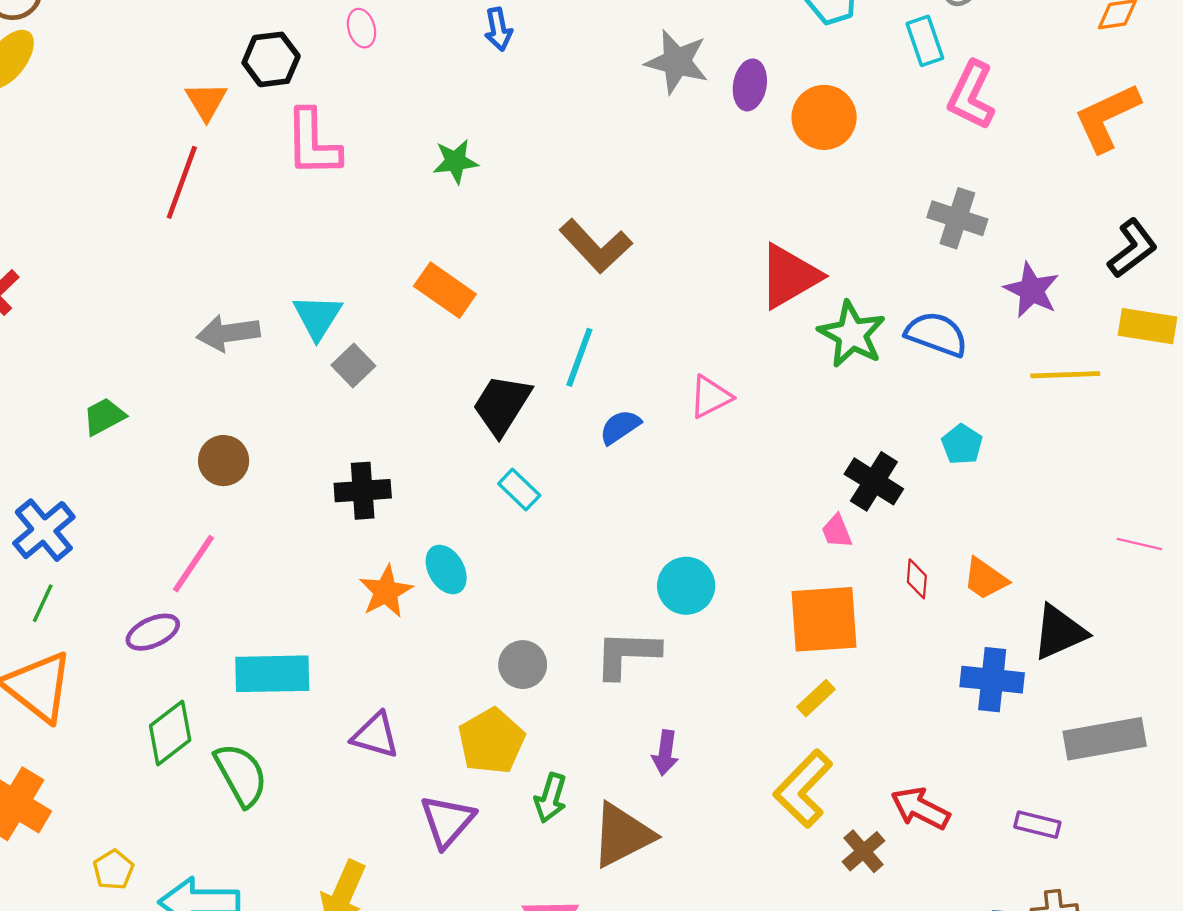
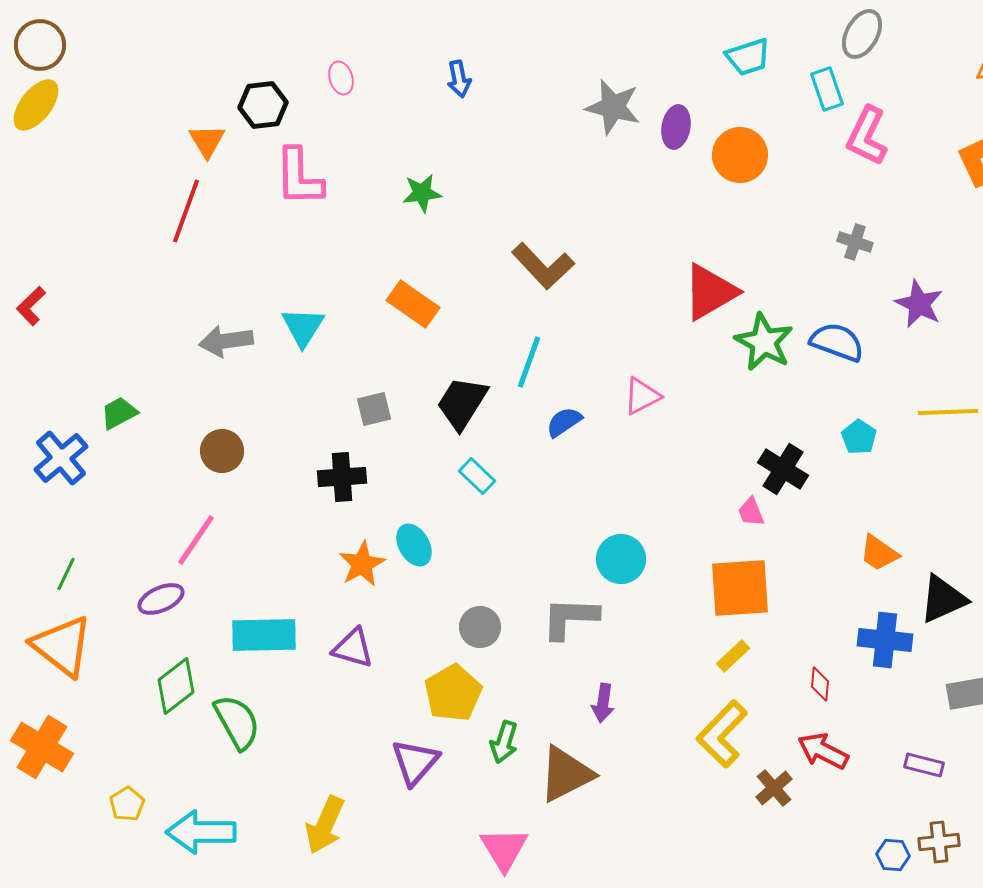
gray cross: (957, 218) -> (855, 242), size x0.7
gray square: (353, 365) -> (374, 409), moved, turned 30
yellow line: (1065, 375) -> (948, 412), moved
blue cross: (44, 530) -> (61, 458), moved
red diamond: (917, 579) -> (820, 684), moved
purple triangle: (375, 735) -> (353, 648), moved

